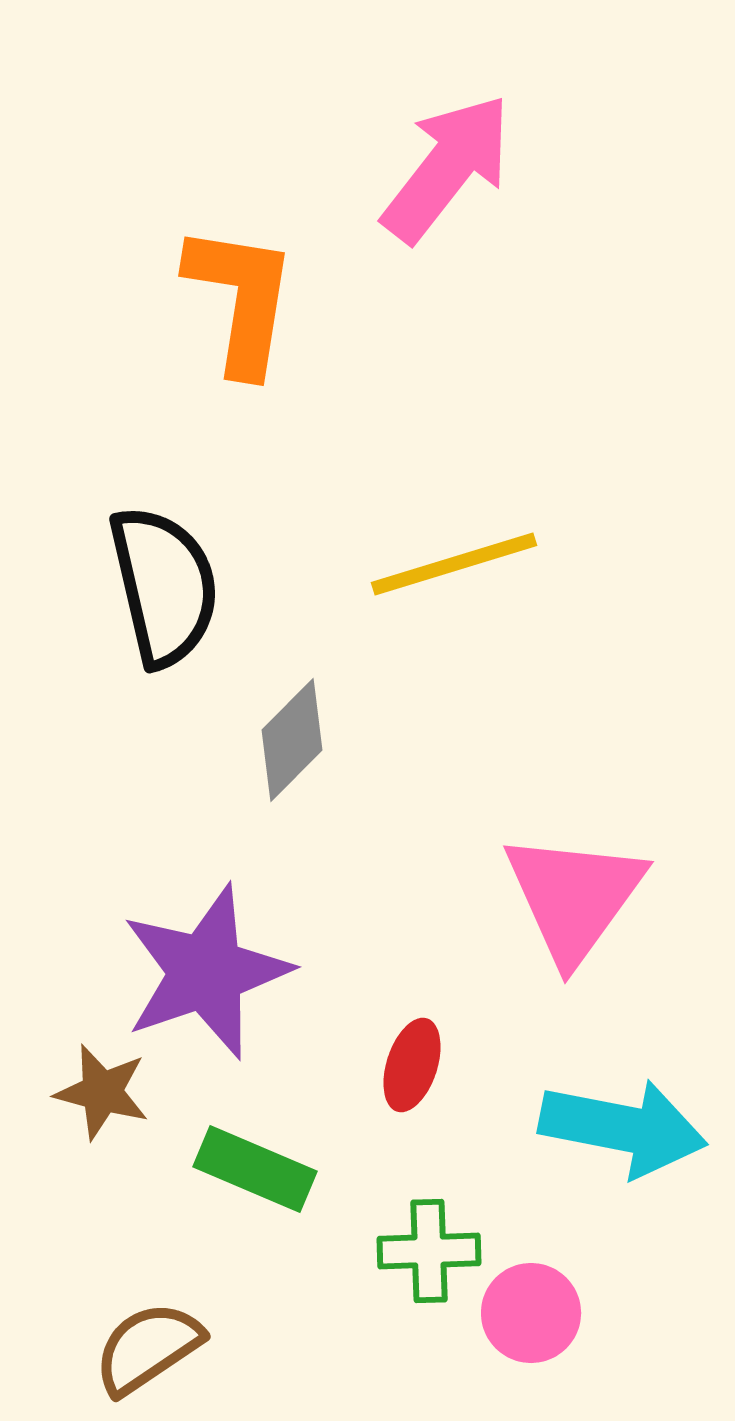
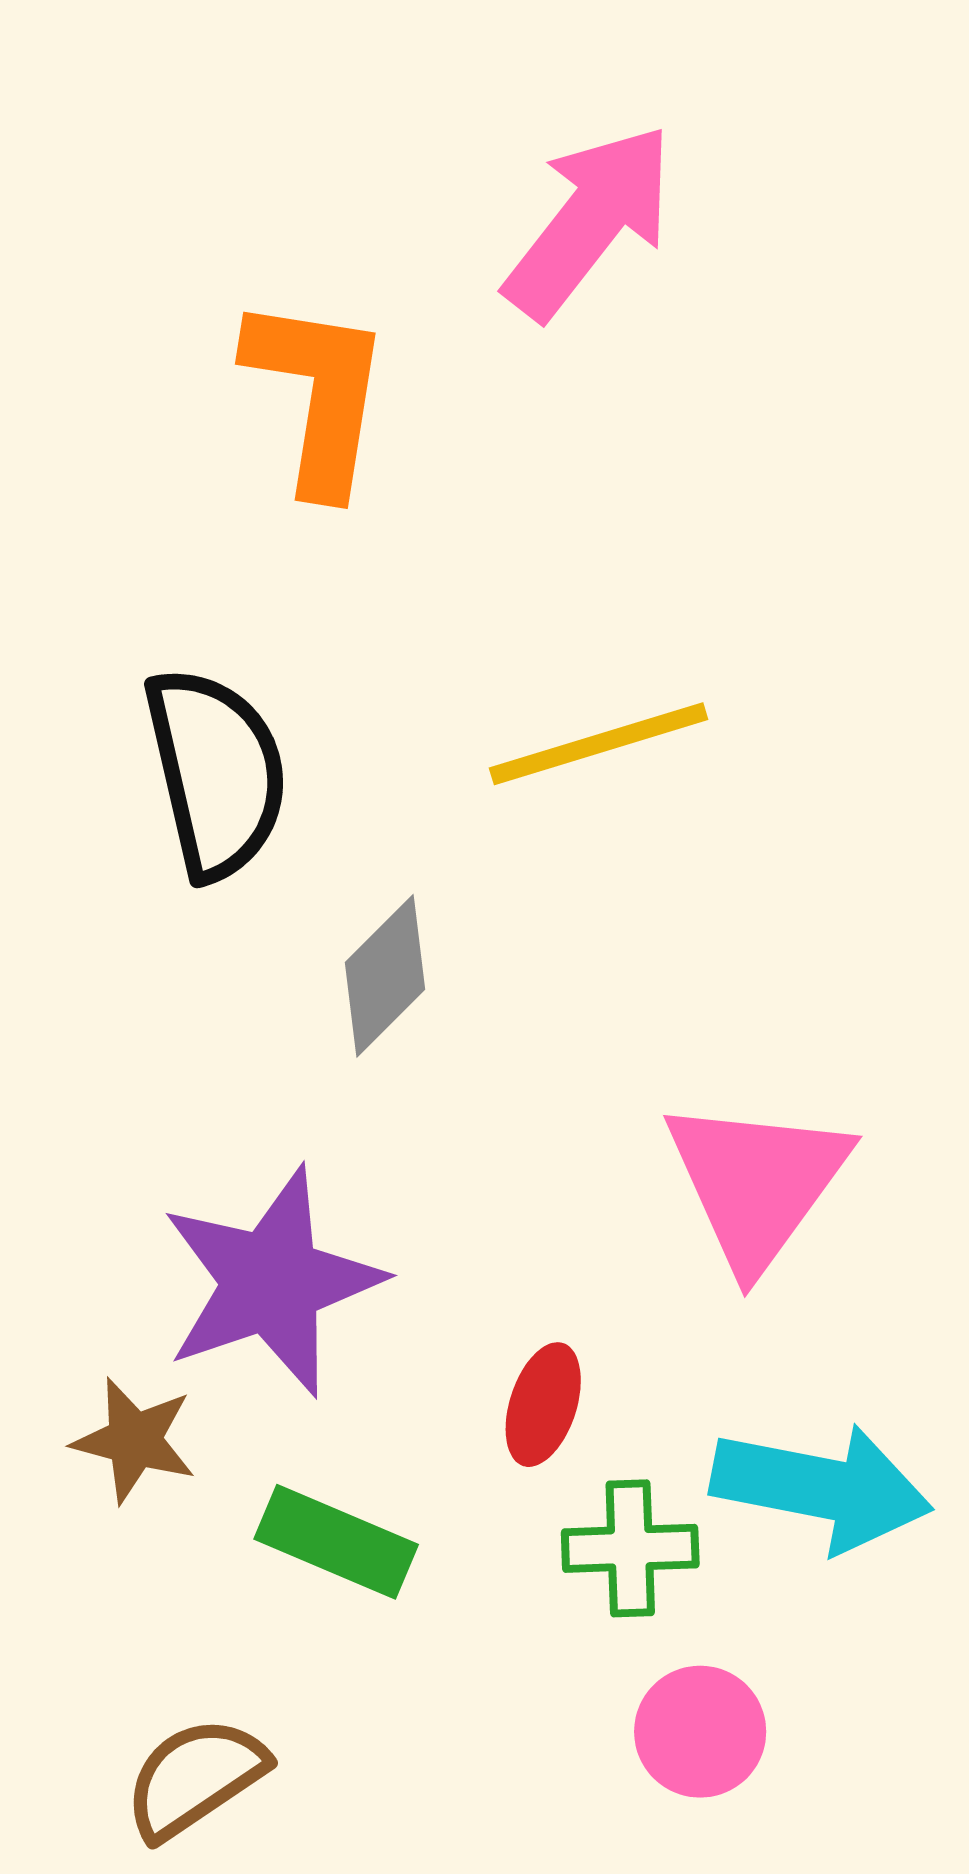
green cross: (429, 1251) -> (630, 1548), moved

